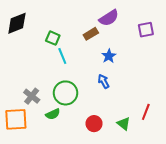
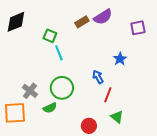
brown rectangle: (91, 34) -> (82, 22), moved
blue star: (109, 56) -> (120, 59), moved
red line: (146, 112) -> (108, 95), moved
red circle: (94, 124) -> (89, 126), moved

